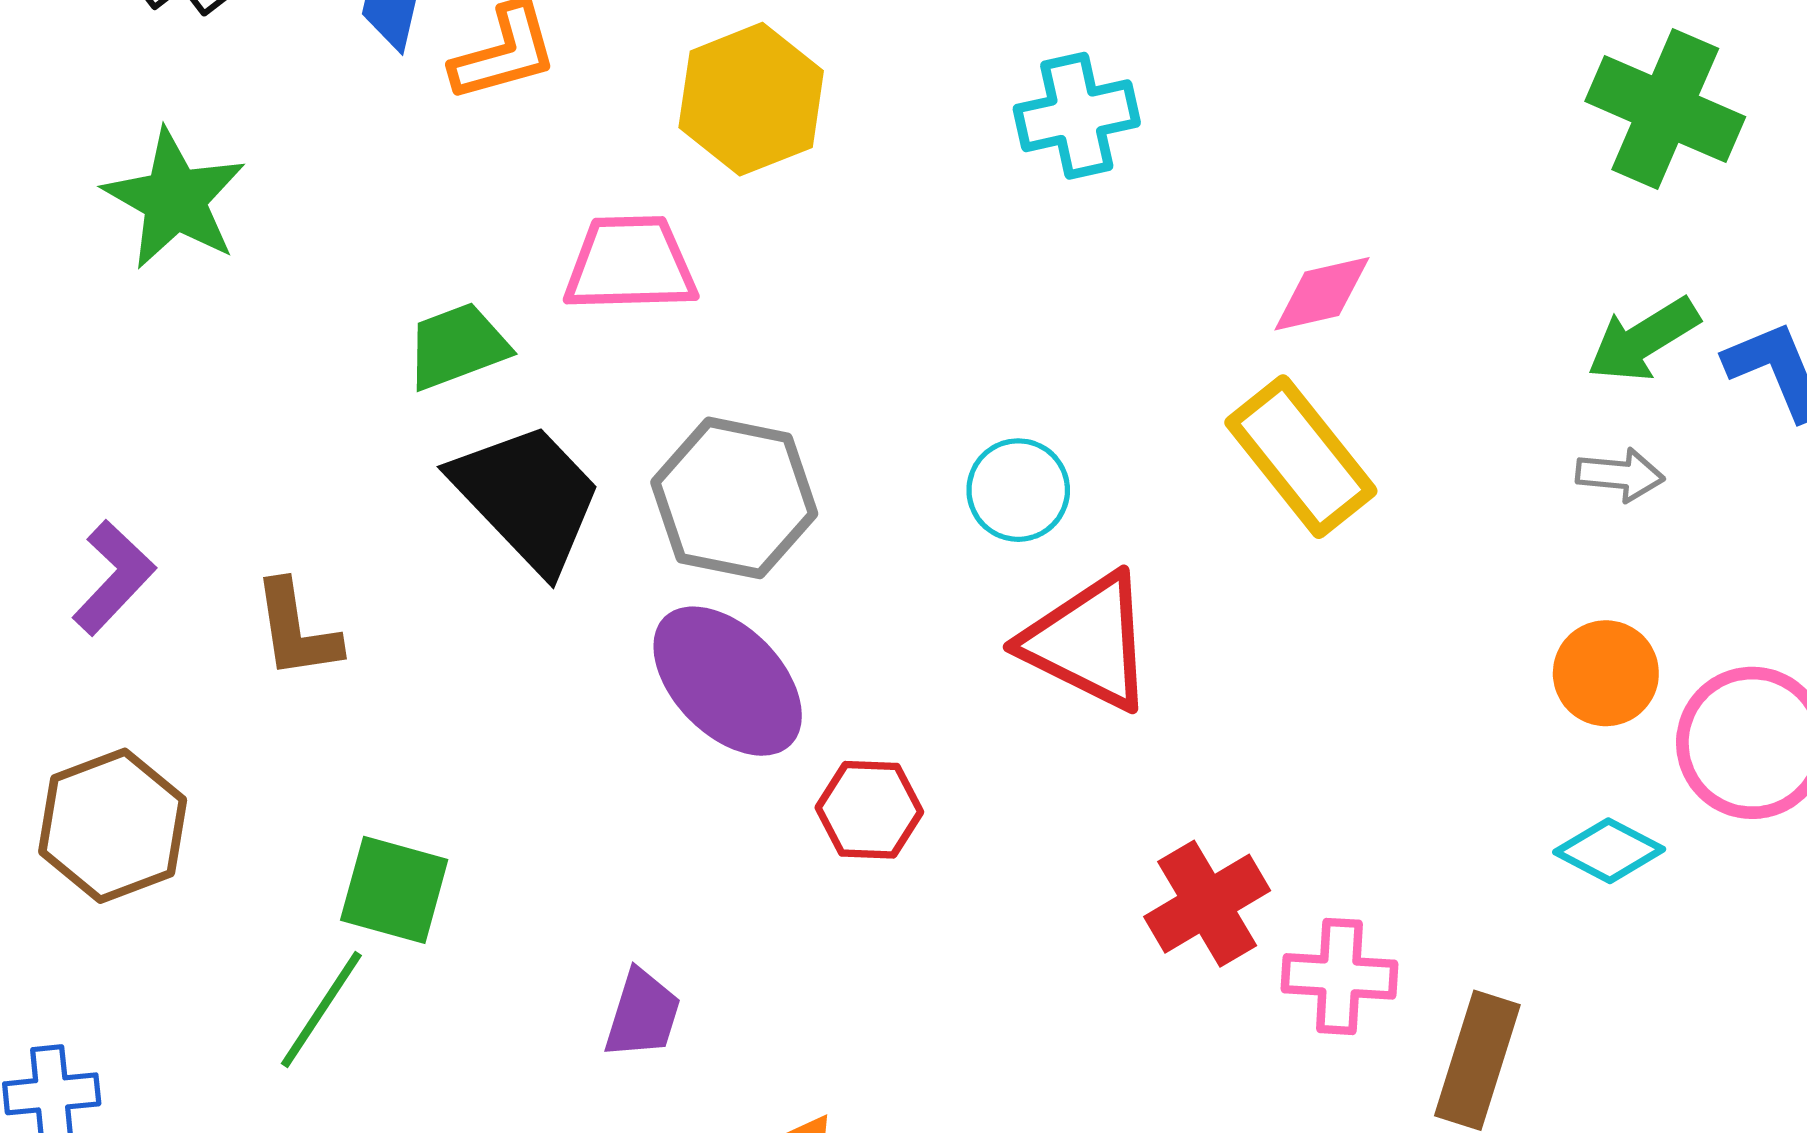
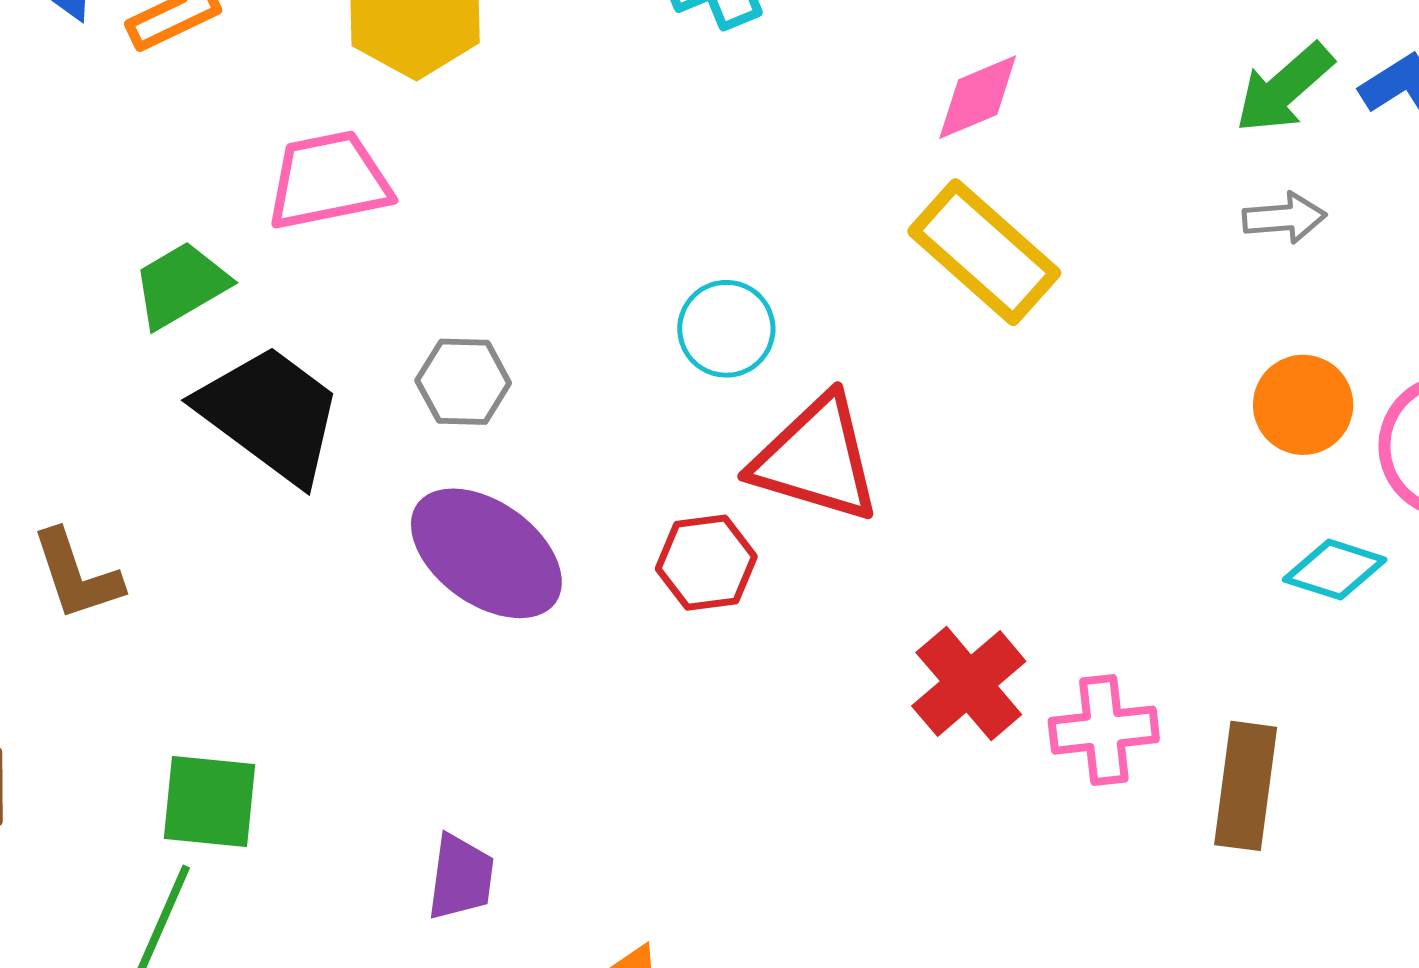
gray hexagon: (734, 498) -> (463, 382), size x0.6
red hexagon: (869, 810) -> (706, 563), moved

